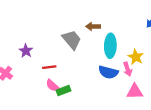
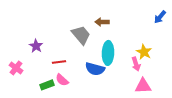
cyan ellipse: (110, 46) -> (108, 53), moved
blue semicircle: (108, 72) -> (95, 69), moved
green rectangle: (64, 91) -> (47, 85), moved

